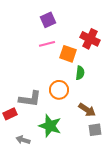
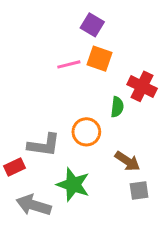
purple square: (48, 20) -> (92, 25), moved, turned -35
red cross: (90, 39) -> (142, 86), moved
orange square: (68, 54) -> (100, 59), moved
gray arrow: (23, 140) -> (34, 205), size x1.6

